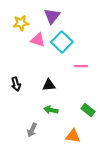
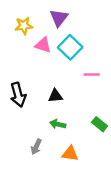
black arrow: (16, 84) -> (18, 95), size x1.5
orange triangle: (73, 136) -> (70, 154), moved

